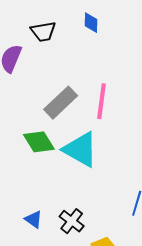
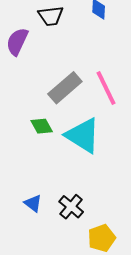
pink line: (102, 101) -> (106, 88), turned -36
green diamond: (39, 142) -> (42, 126), size x0.7

